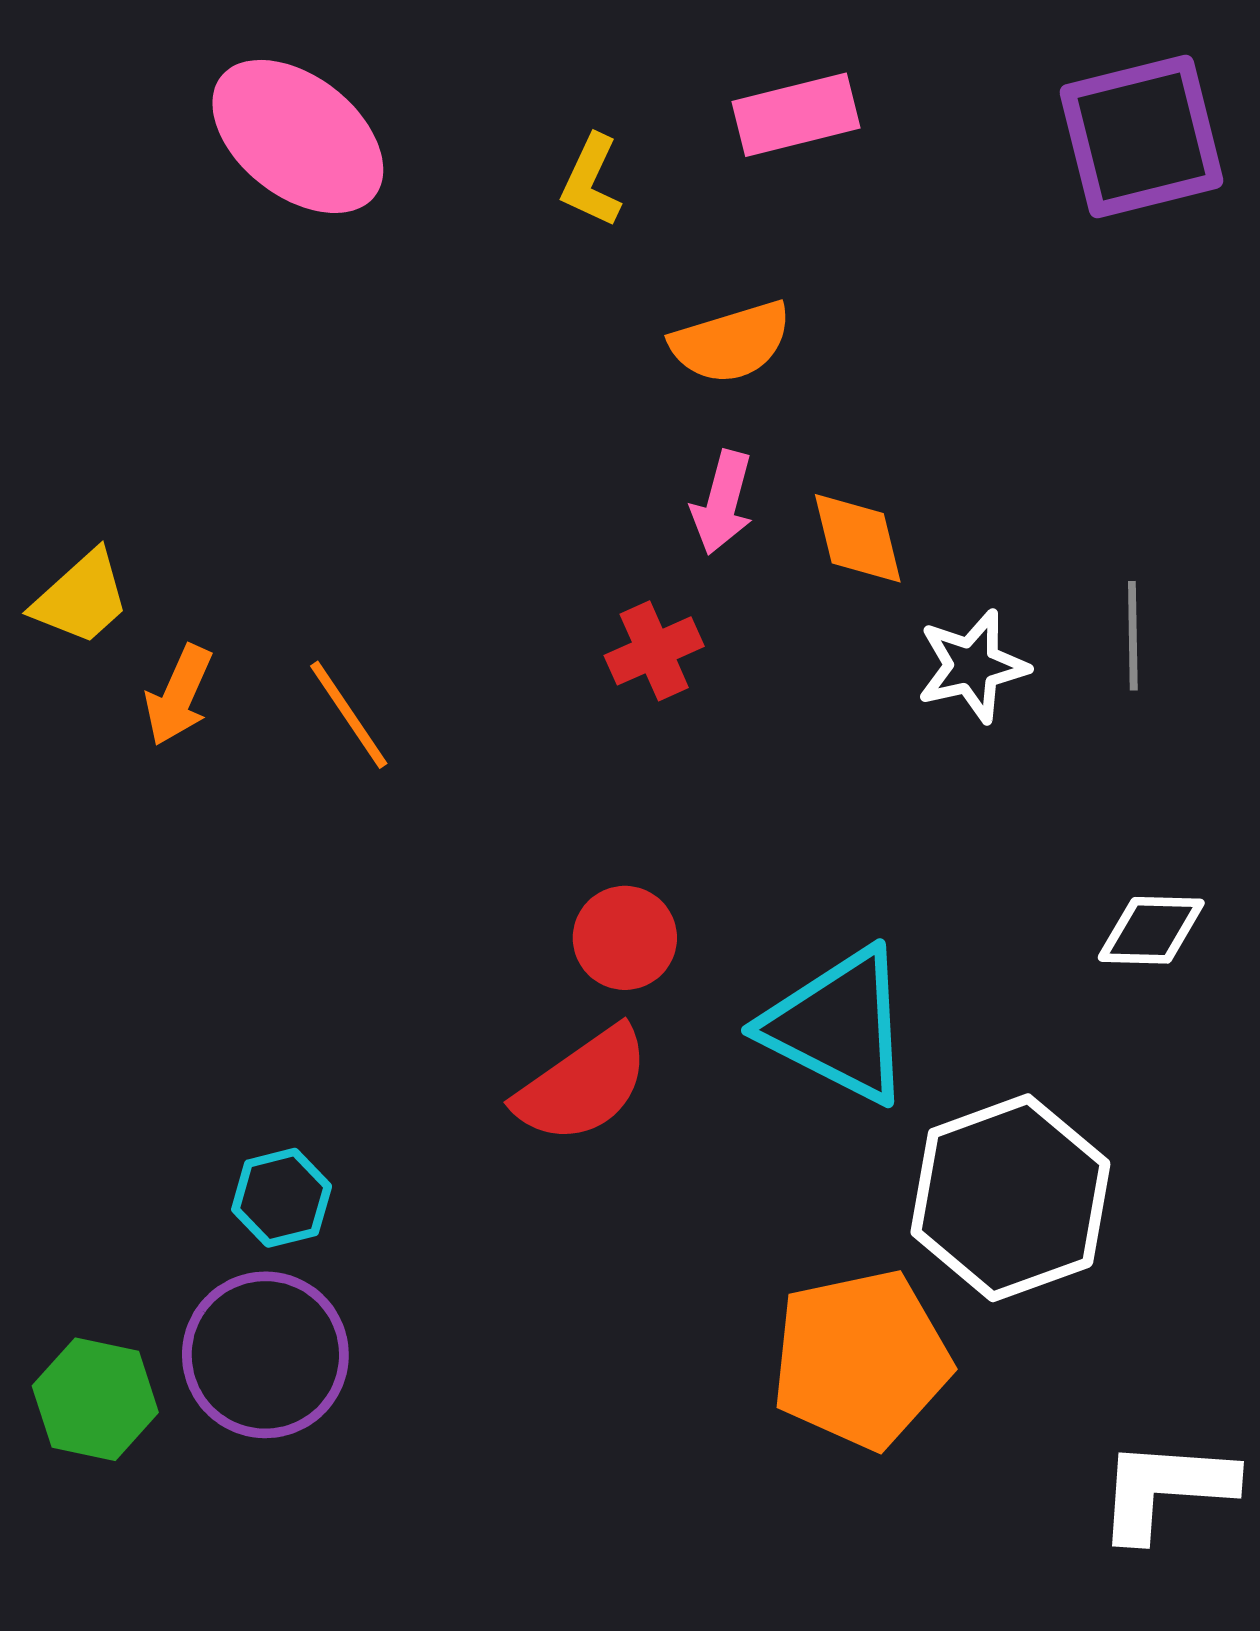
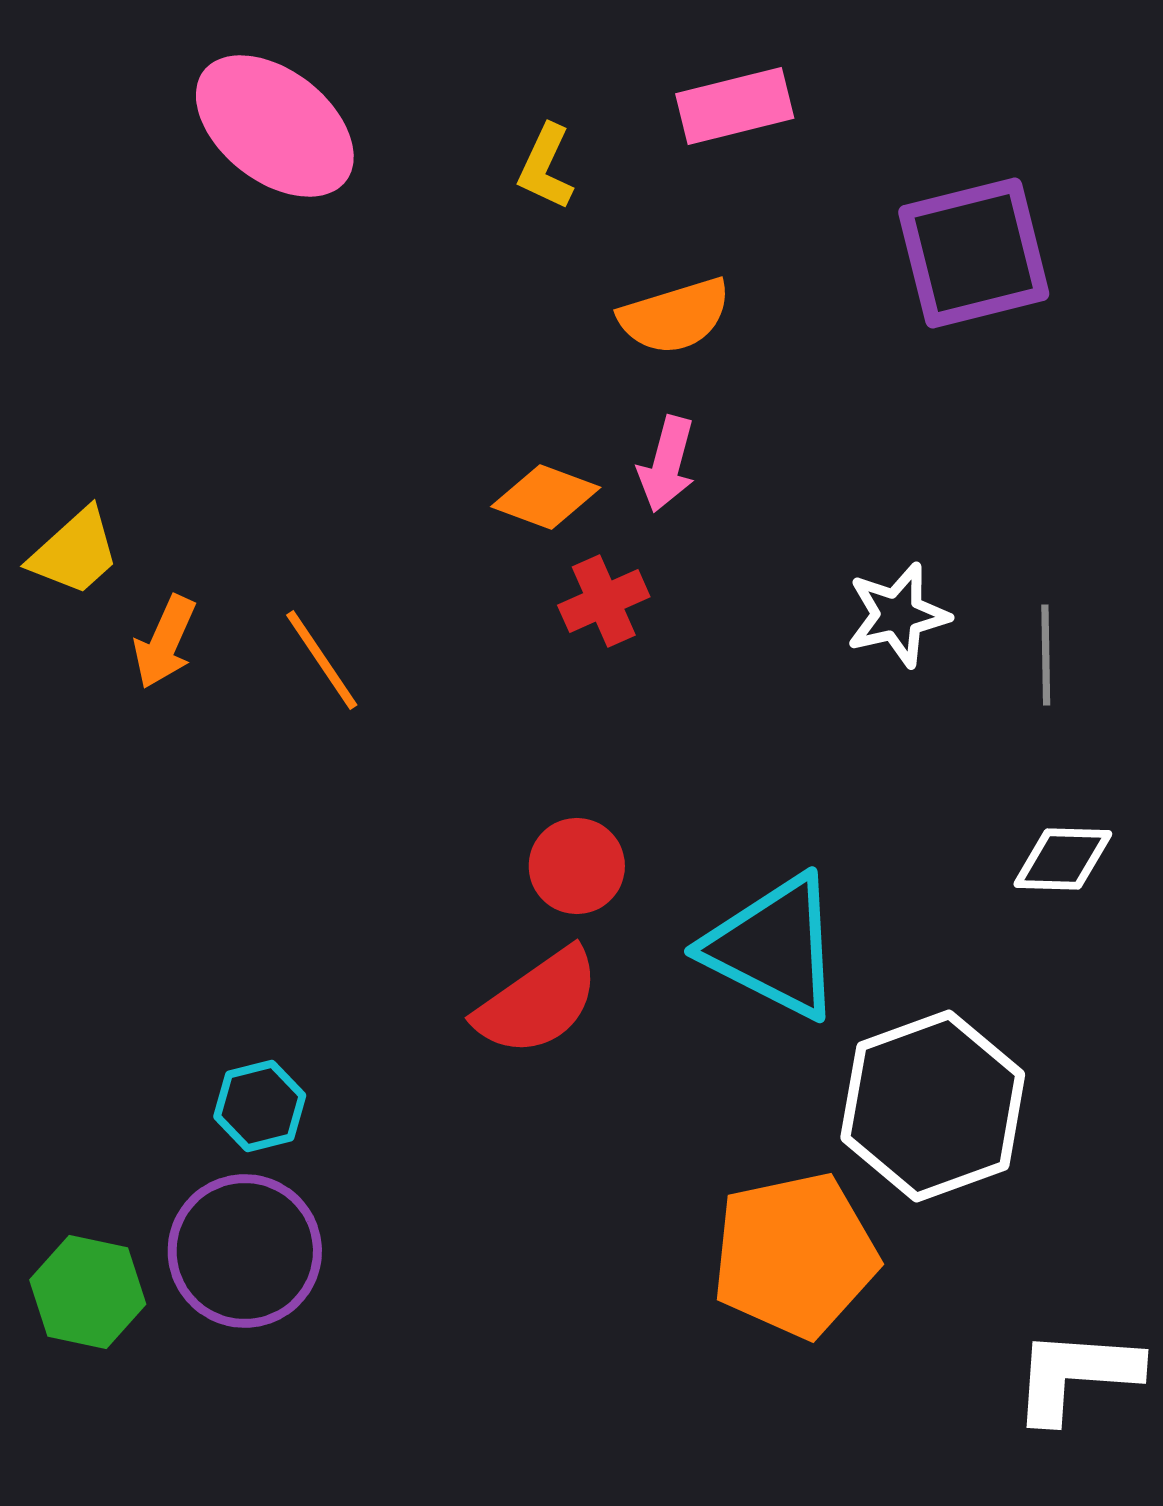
purple square: (1141, 136) -> (974, 253), moved
orange diamond: (858, 538) -> (546, 497), moved, turned -56
gray line: (1133, 636) -> (1046, 655), moved

